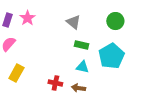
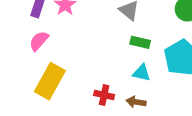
yellow rectangle: (16, 73) -> (50, 81), size x1.4

